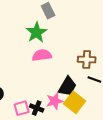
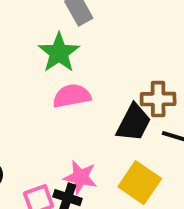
black trapezoid: (67, 86) -> (134, 123), moved
pink star: (55, 101) -> (80, 177), moved, turned 30

